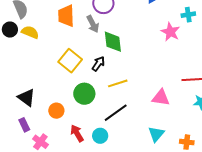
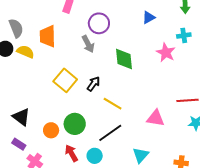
orange trapezoid: (66, 16) -> (48, 36), moved
green diamond: (113, 42) -> (124, 59), moved
yellow line: (118, 83) -> (113, 104), turned 48
green circle: (84, 94) -> (75, 124), moved
purple rectangle: (24, 125) -> (19, 144), turned -32
cyan triangle: (156, 134) -> (141, 155), moved

